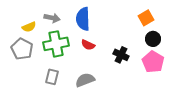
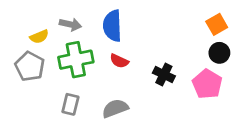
orange square: (146, 18) -> (217, 24), moved
black circle: (153, 39) -> (219, 53), moved

